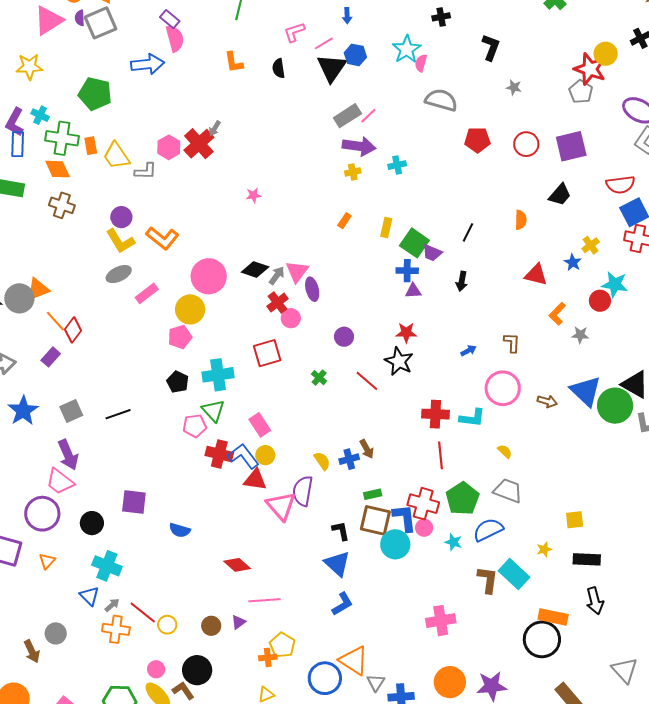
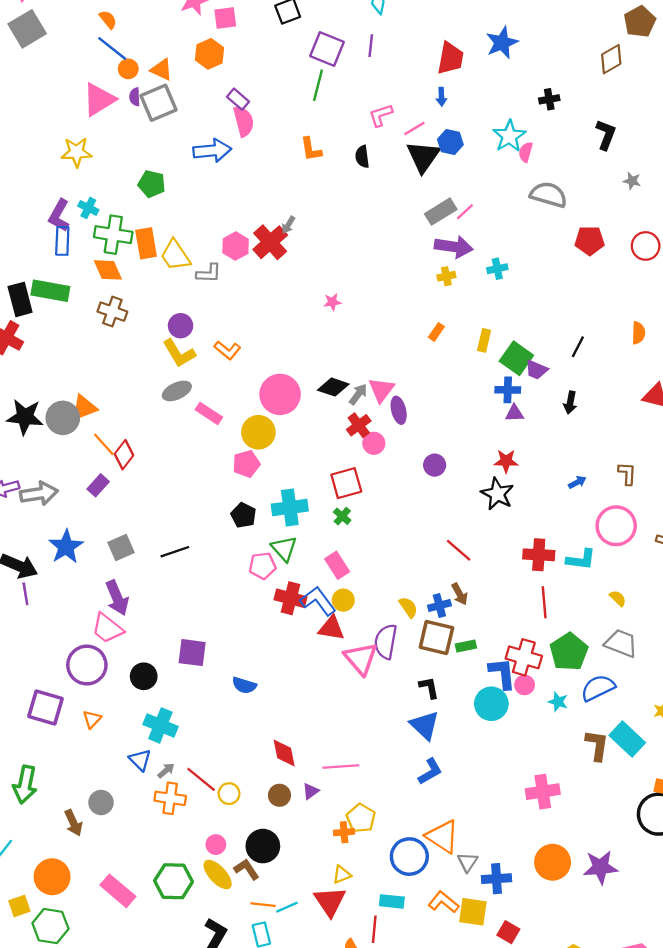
green pentagon: (95, 94) -> (152, 184), size x0.7
orange rectangle: (91, 146) -> (146, 243), size x1.5
orange L-shape: (162, 238) -> (227, 350), size x0.7
pink rectangle: (147, 293) -> (209, 413), turned 70
green cross: (319, 378) -> (342, 516), moved
red line: (367, 381) -> (459, 550), moved
brown square: (375, 520) -> (436, 637), moved
red diamond: (237, 565) -> (284, 753), moved, turned 36

